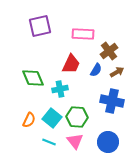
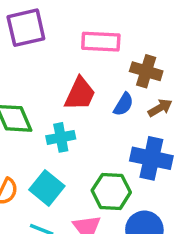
brown cross: (109, 51) -> (146, 71), turned -36
green hexagon: (77, 117) -> (111, 191), moved

